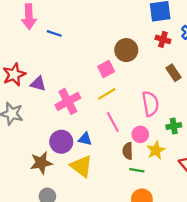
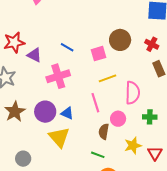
blue line: (54, 33) -> (67, 47), moved
red cross: (163, 39) -> (152, 44), moved
yellow line: (107, 94) -> (108, 78), moved
yellow star: (156, 150) -> (133, 146), moved
brown star: (41, 163) -> (15, 112), moved, turned -30
green line: (137, 170) -> (98, 155), moved

